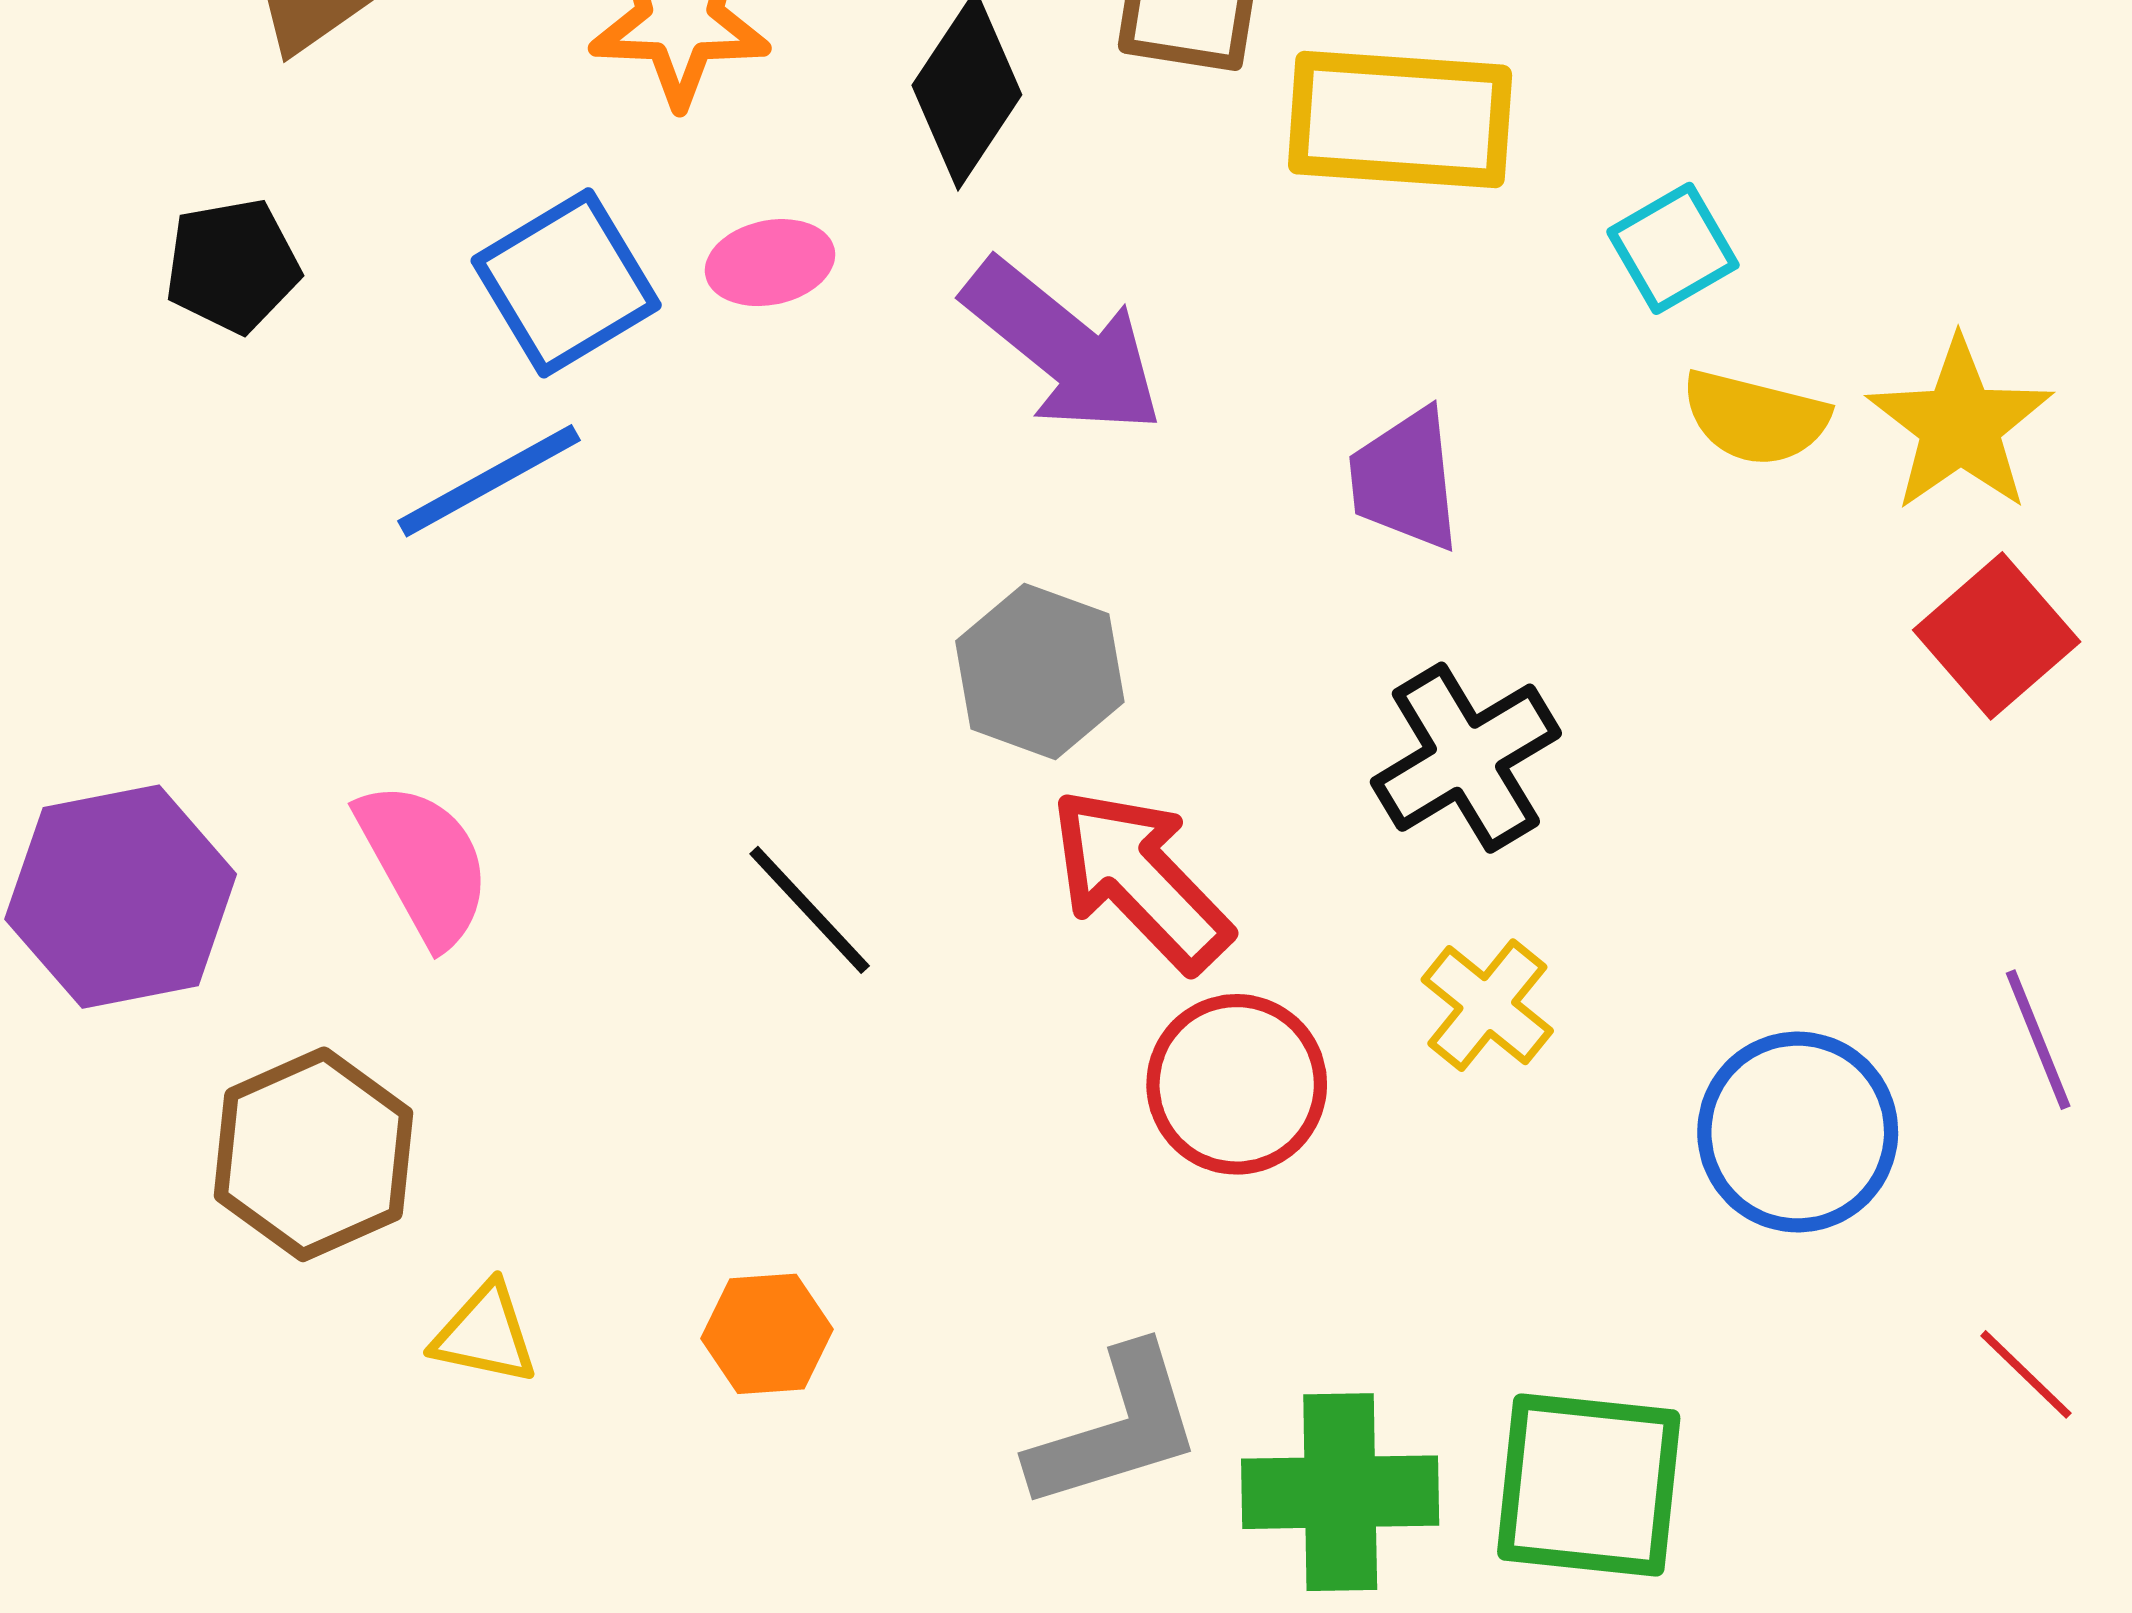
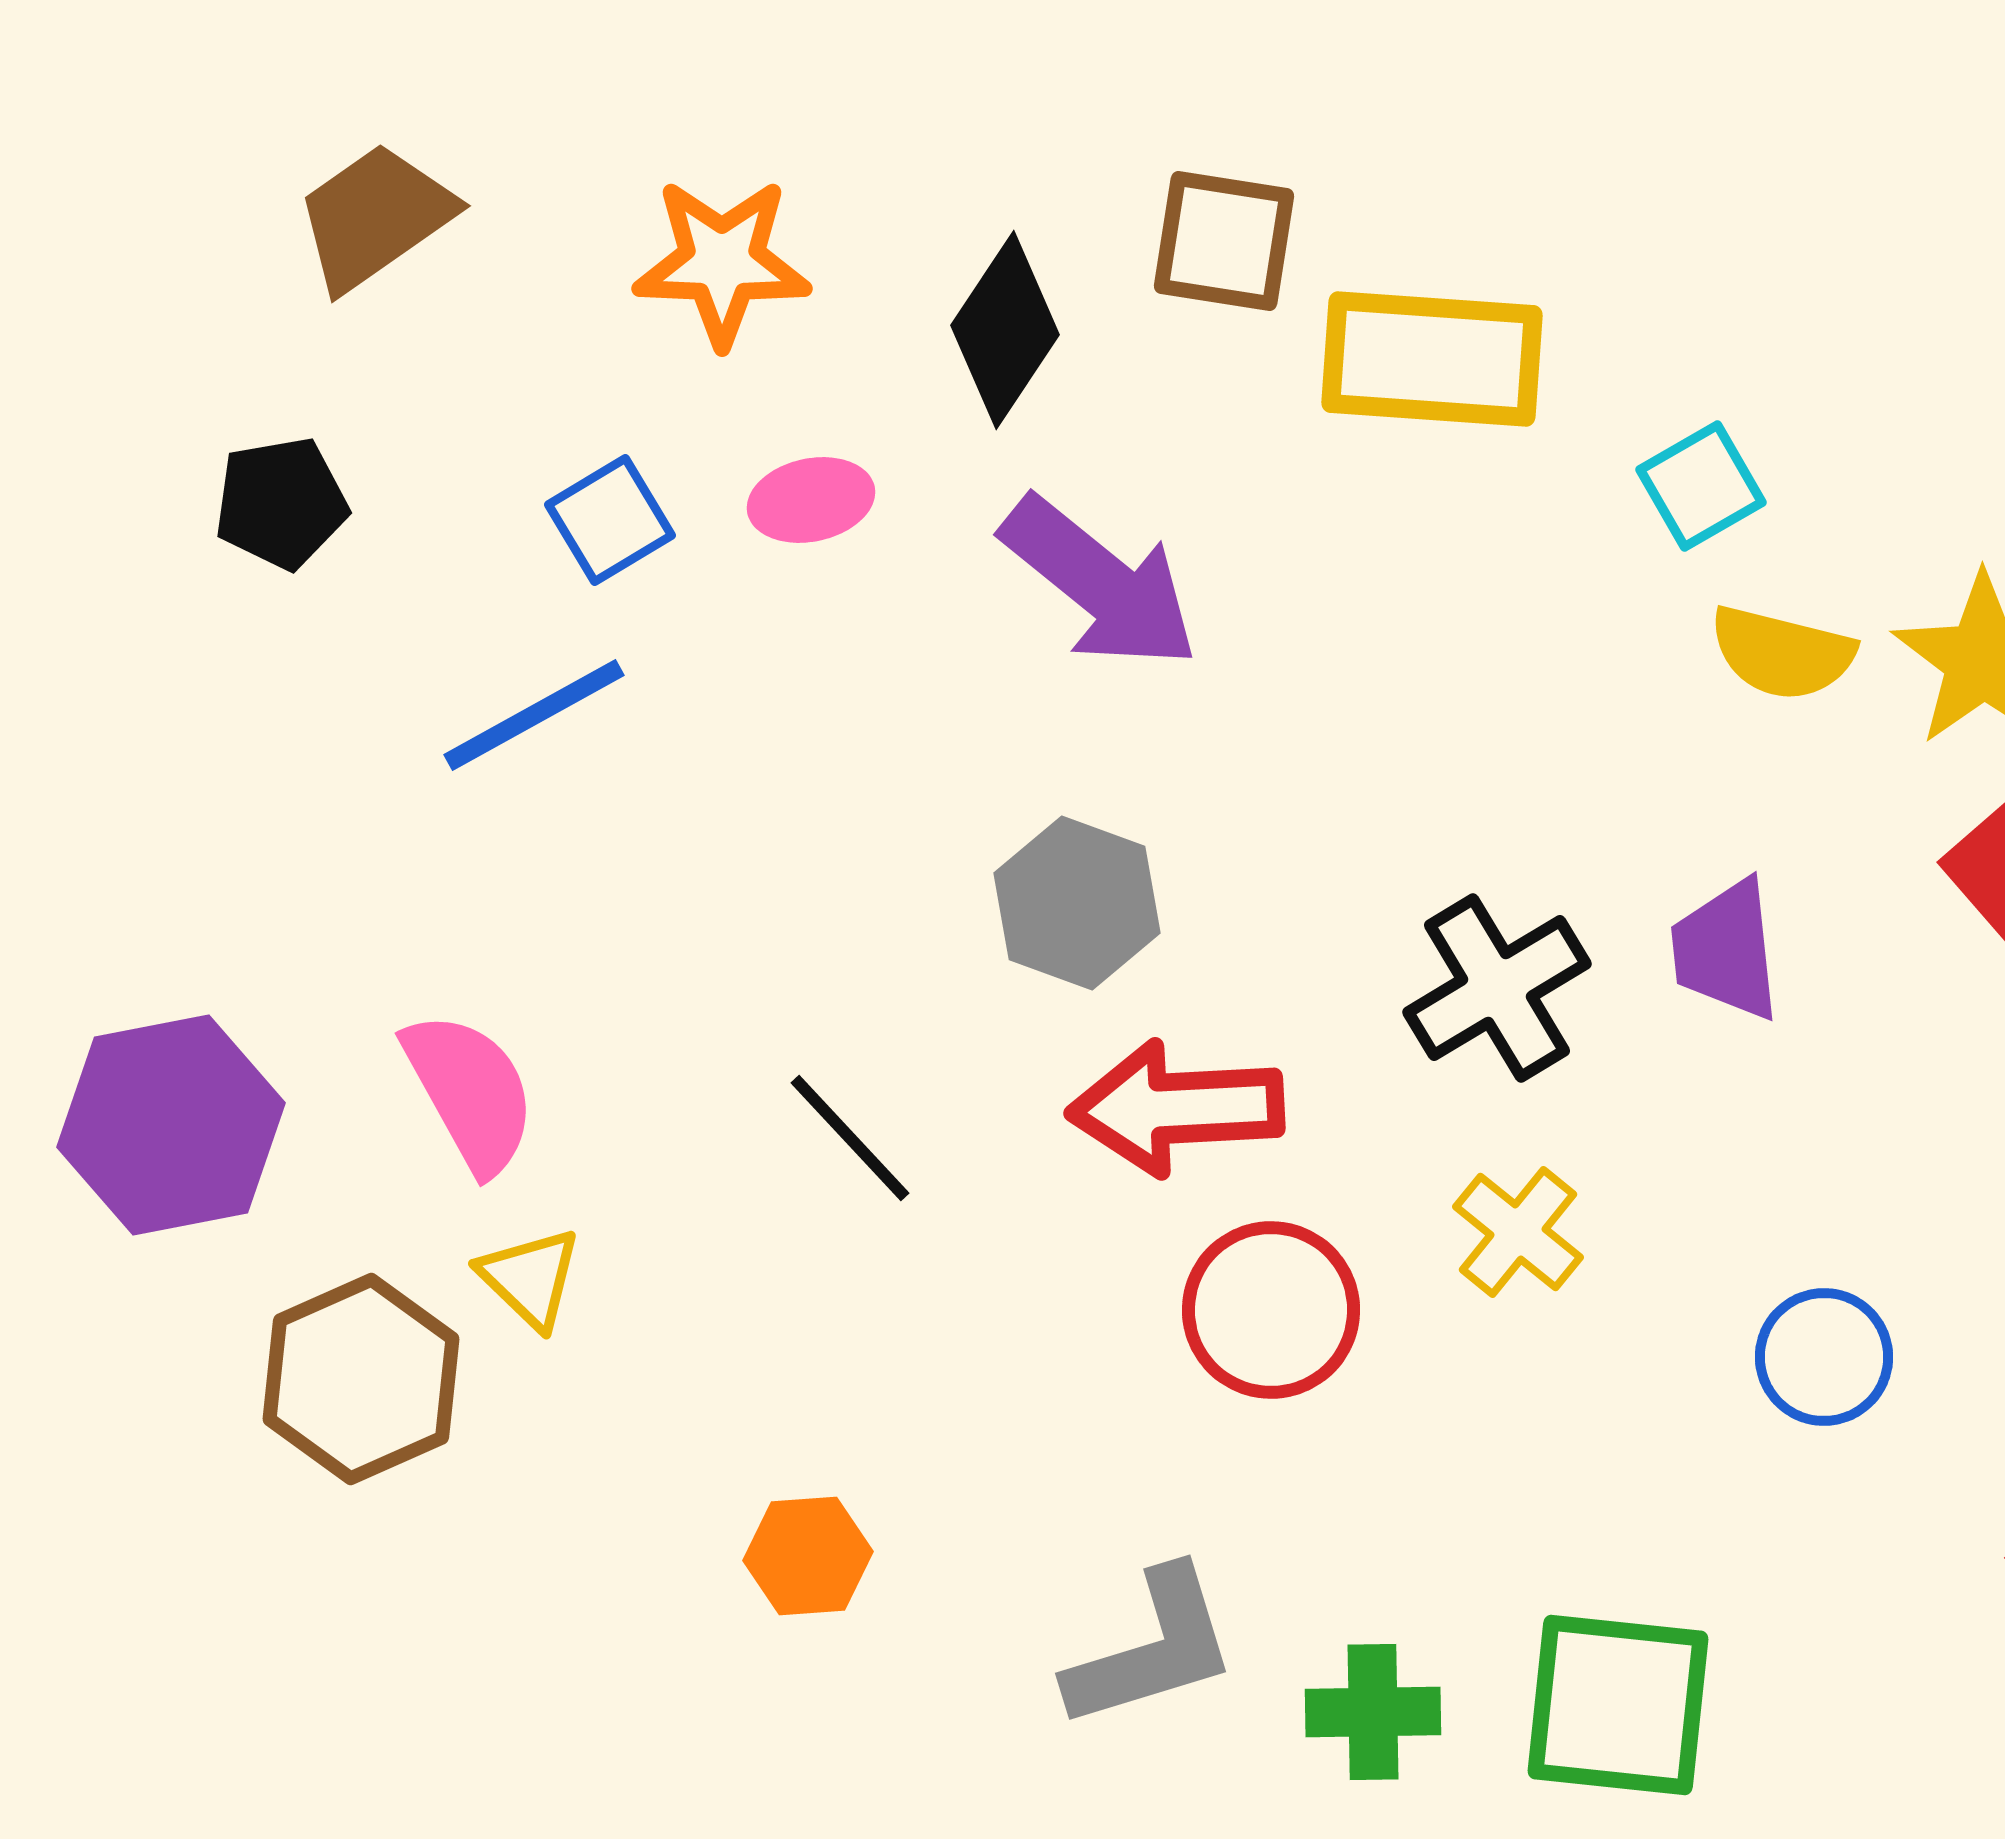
blue square: (566, 283) -> (610, 520), size x0.7
purple trapezoid: (1405, 480) -> (1726, 950), moved
red arrow: (1140, 879) -> (1176, 1108), turned -49
blue circle: (1798, 1132) -> (1824, 1357), size x0.7
yellow triangle: (485, 1334) -> (530, 1278), moved, turned 32
green cross: (1340, 1492) -> (1373, 1712), size x0.7

